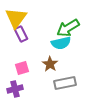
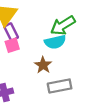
pink square: (22, 68) -> (12, 45), moved

